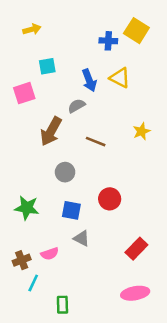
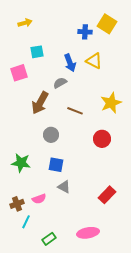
yellow star: (142, 131) -> (111, 103), size x1.5
red circle: (110, 199) -> (102, 139), moved
pink ellipse: (135, 293) -> (88, 233), moved
green rectangle: (62, 305) -> (49, 239), turned 56

